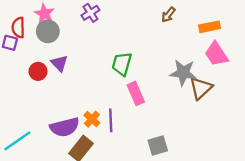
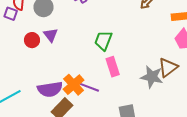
gray star: (183, 73) -> (152, 77), moved
orange cross: (92, 119) -> (74, 85), size x1.5
purple line: (111, 120) -> (89, 87), turned -72

